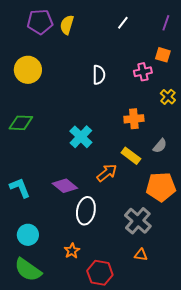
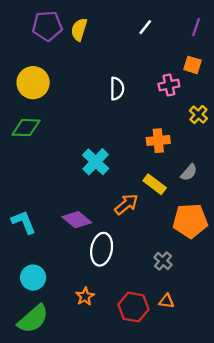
green diamond: (21, 123) -> (26, 128), moved
gray cross: (138, 221) -> (163, 261), size x0.6
green semicircle: (28, 270) -> (33, 319), turned -76
red hexagon: (100, 273) -> (133, 307), moved

